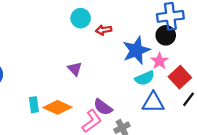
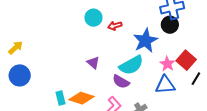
pink star: (159, 61) -> (167, 64), moved
cyan semicircle: (145, 78) -> (131, 65), moved, size x1.4
purple semicircle: (103, 107) -> (121, 82), moved

